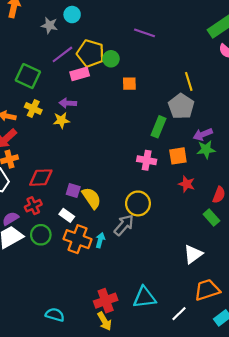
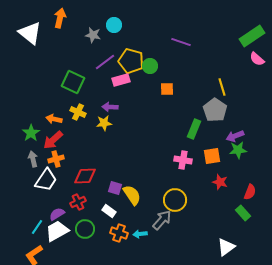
orange cross: (78, 239) -> (119, 233), size x0.7
cyan arrow: (100, 240) -> (140, 234), turned -112

